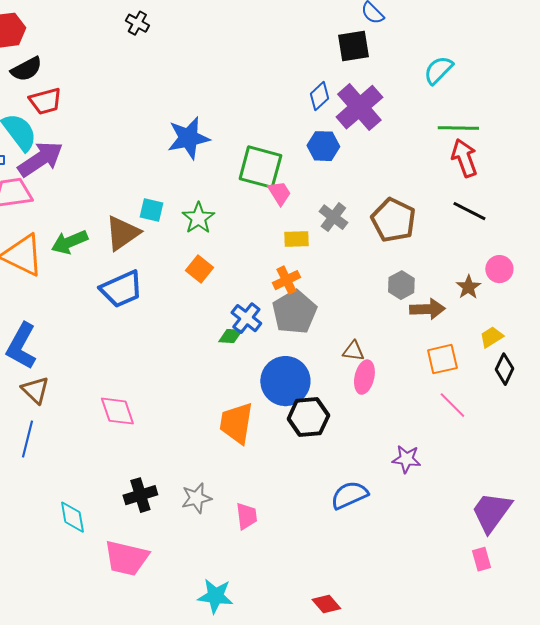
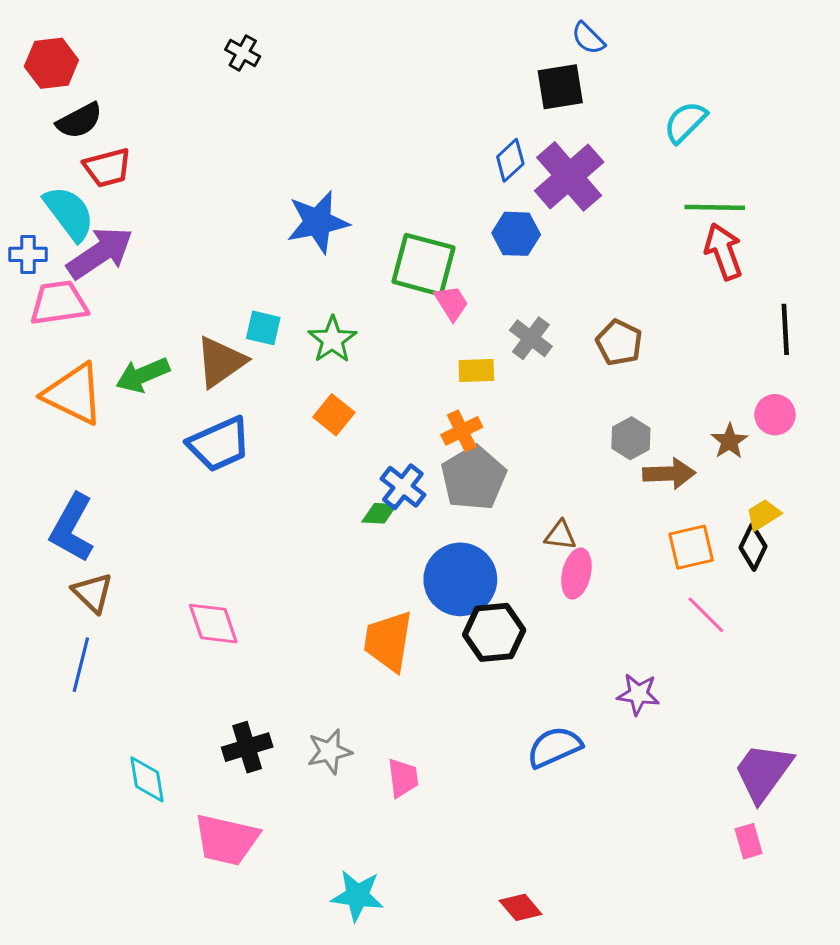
black line: (469, 211) -> (785, 329), moved, turned 60
brown pentagon: (393, 220) -> (619, 343), size x0.7
black diamond: (504, 369) -> (753, 547), moved

